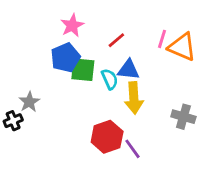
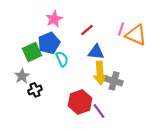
green square: (83, 70) -> (32, 52), moved, turned -30
cyan semicircle: (110, 79) -> (62, 59), moved
gray cross: (183, 117) -> (114, 81), moved
black cross: (13, 121) -> (35, 90), moved

